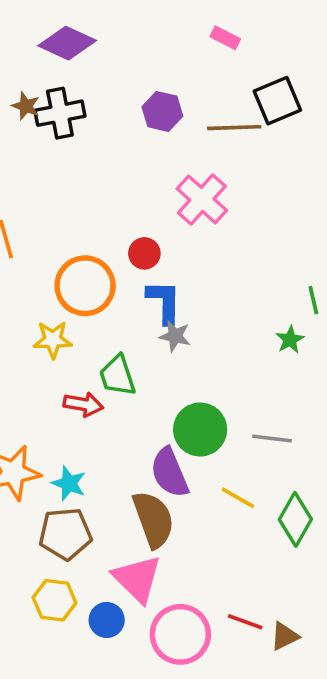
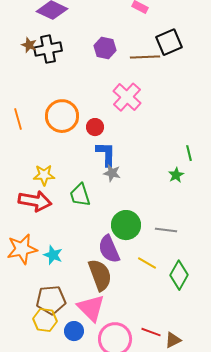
orange circle: (85, 286) -> (62, 116), moved
red arrow: (83, 404) -> (35, 201), moved, size x1.5
brown pentagon: (65, 534) -> (51, 300), moved

